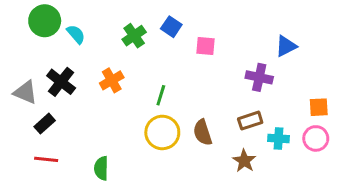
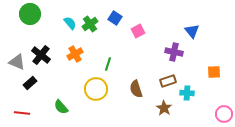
cyan semicircle: (76, 34) -> (70, 23), moved
pink square: (206, 46) -> (138, 31), turned -32
blue triangle: (286, 46) -> (192, 31), turned -42
yellow circle: (162, 132) -> (96, 89), moved
pink circle: (316, 138) -> (224, 114), moved
red line: (46, 159) -> (22, 113), moved
green semicircle: (101, 168) -> (61, 107), moved, turned -42

